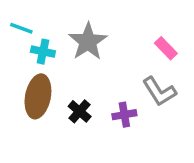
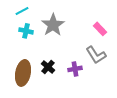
cyan line: (21, 28) -> (22, 11), moved, turned -48
brown ellipse: (38, 96) -> (23, 73), moved

